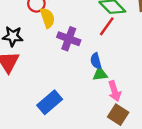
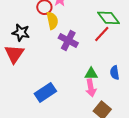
blue semicircle: (96, 61) -> (115, 73), moved
pink arrow: (115, 91) -> (91, 88), moved

